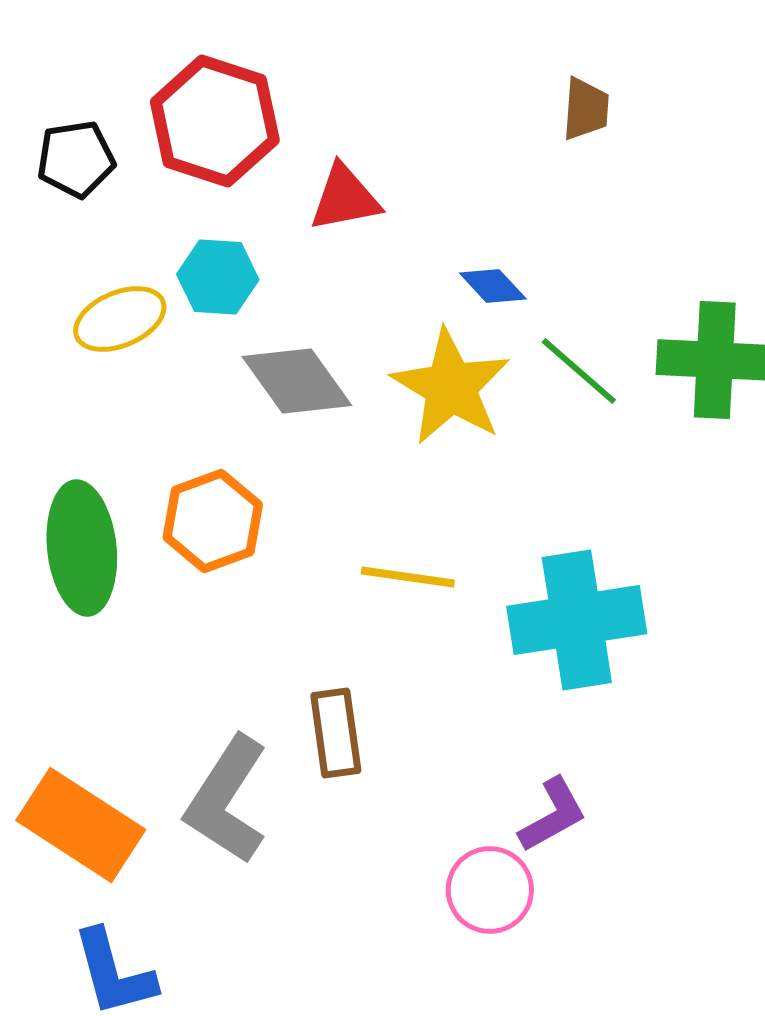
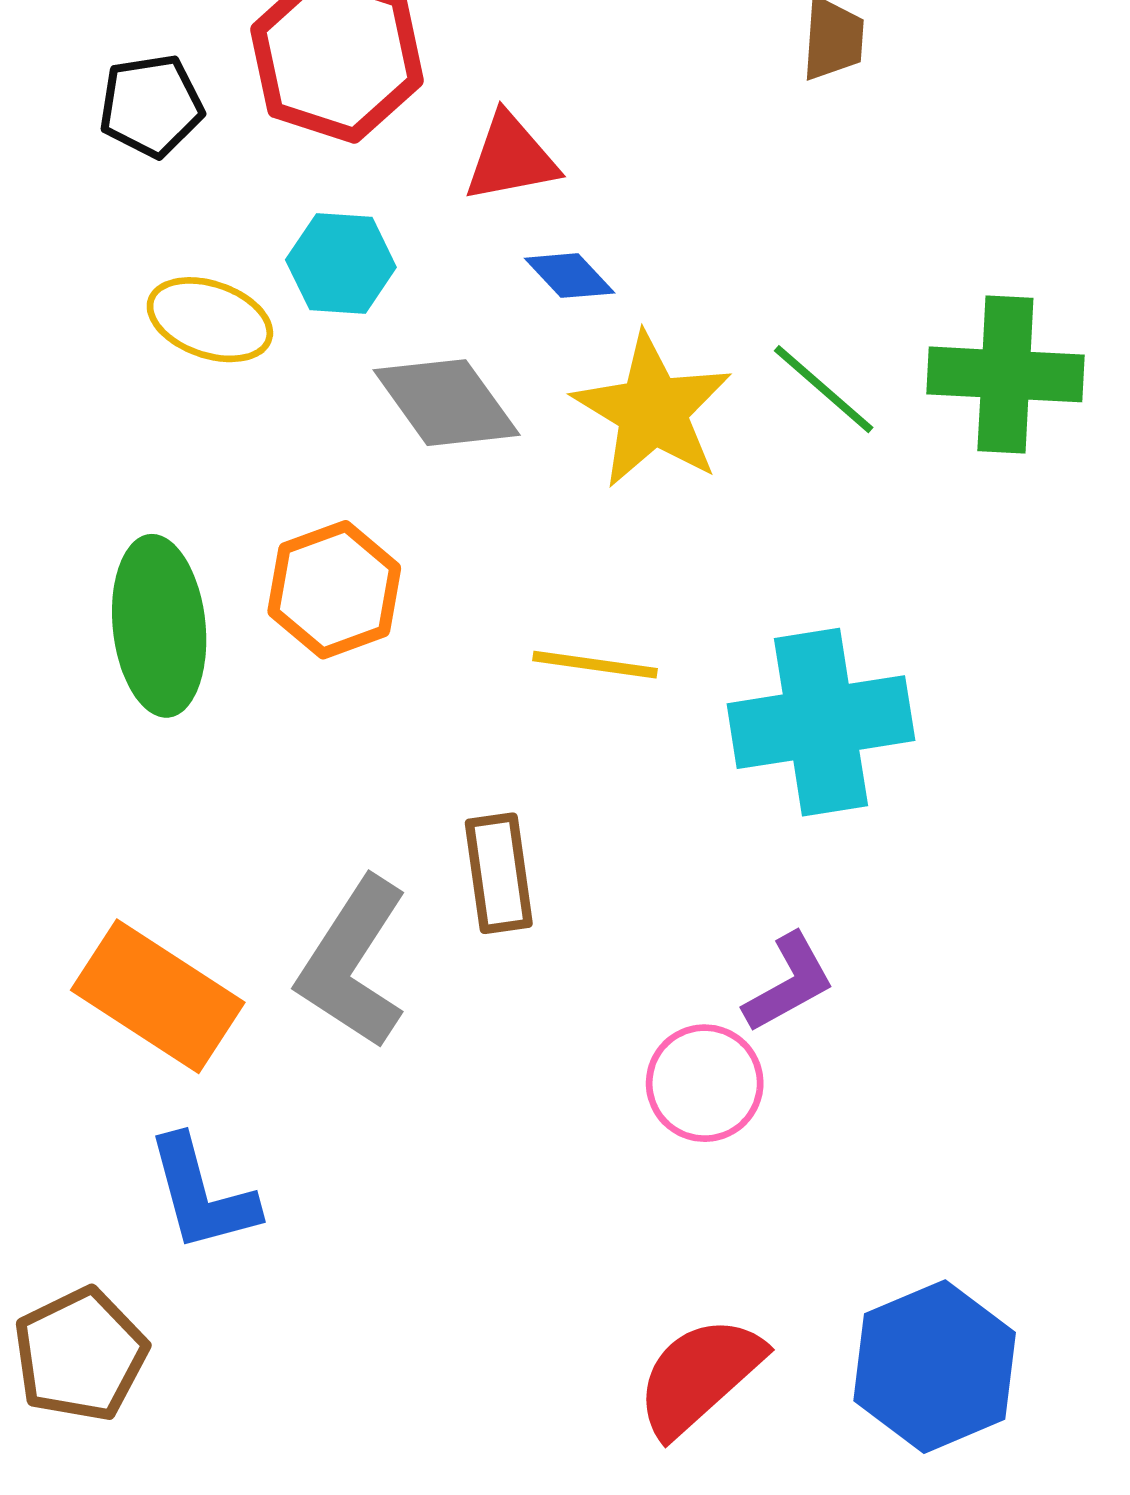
blue diamond: (493, 286) -> (570, 276), moved
yellow ellipse: (120, 319) -> (210, 320), turned 42

